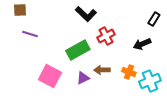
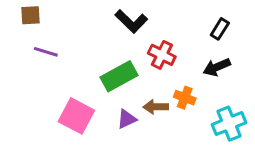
black rectangle: (154, 19) -> (220, 29), moved
red cross: (106, 36) -> (162, 55), turned -36
orange cross: (129, 72) -> (185, 98), moved

